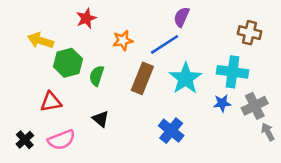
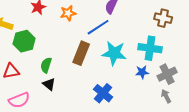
orange star: (123, 40) -> (68, 13), moved
green semicircle: (97, 76) -> (46, 65), moved
cyan star: (185, 78) -> (114, 53), turned -30
gray arrow: (268, 132) -> (166, 96), moved

